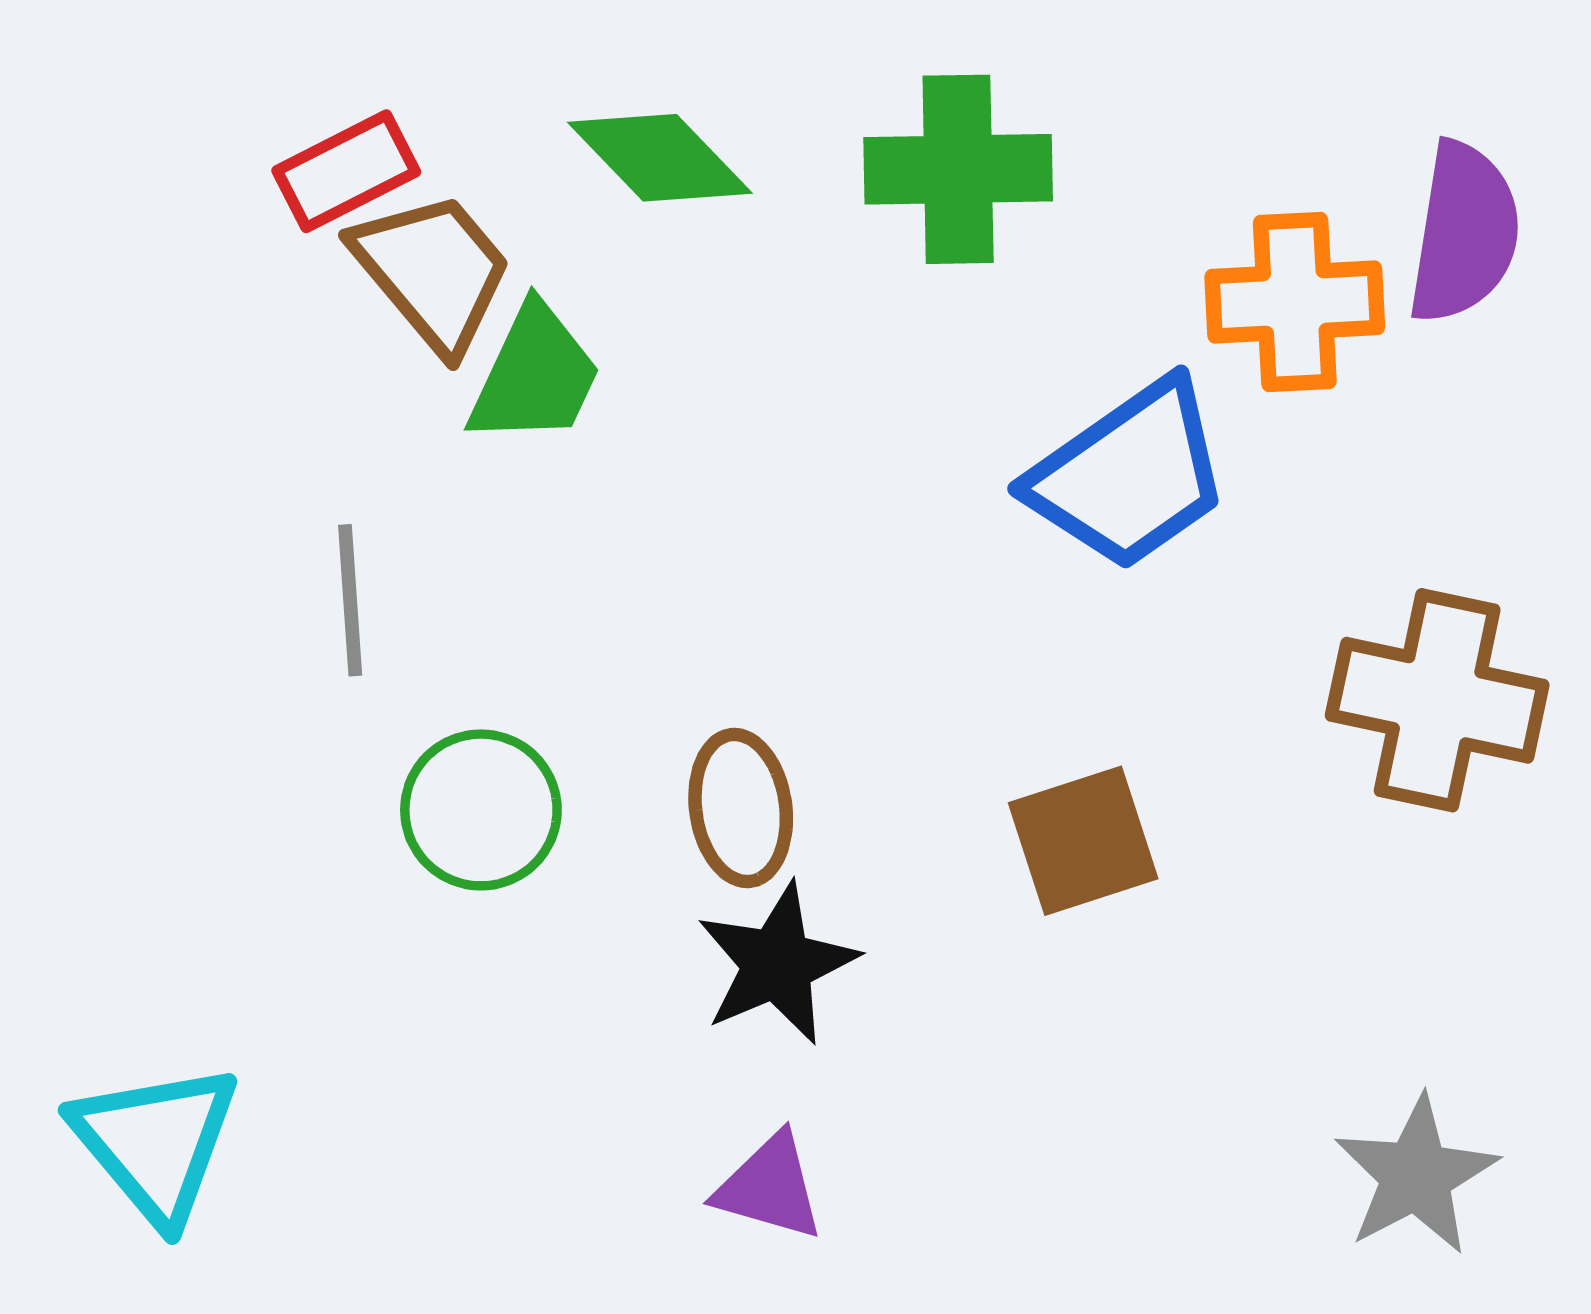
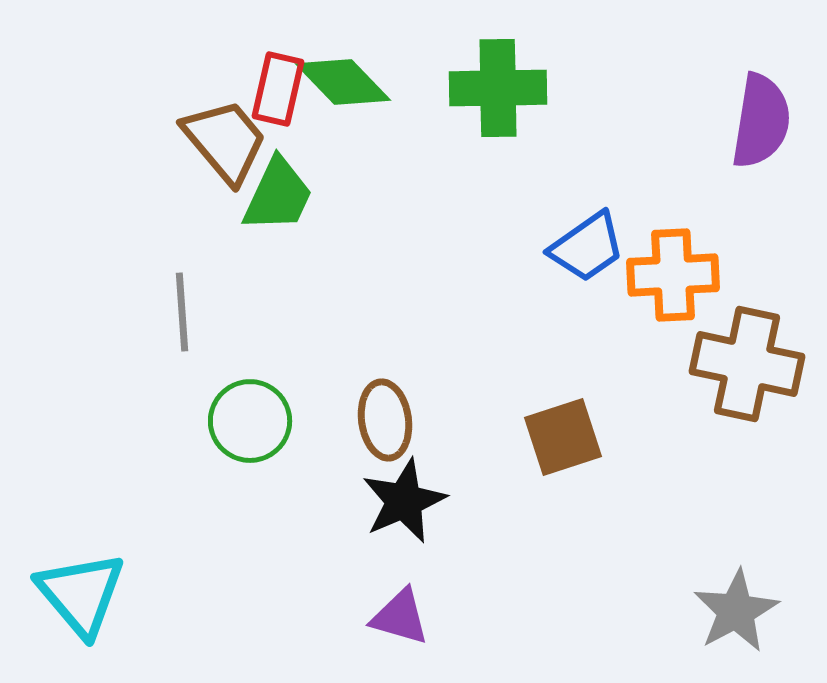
red rectangle: (346, 171) -> (278, 89), moved, turned -50
orange cross: (1295, 302) -> (673, 275), moved
blue trapezoid: (1129, 475) -> (587, 247), size x0.7

